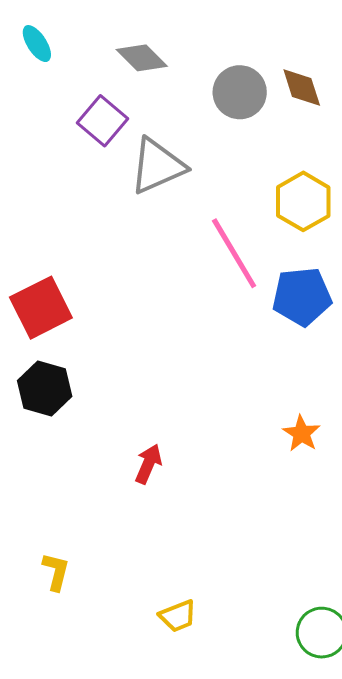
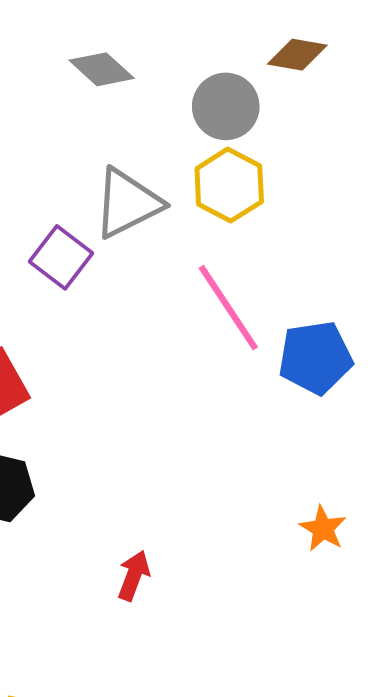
brown diamond: (302, 87) -> (297, 55), moved, turned -60
purple square: (103, 121) -> (61, 257), moved
yellow hexagon: (303, 201) -> (229, 185), moved

